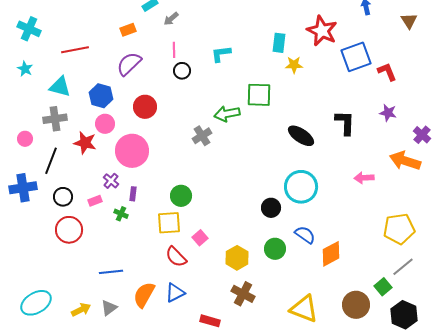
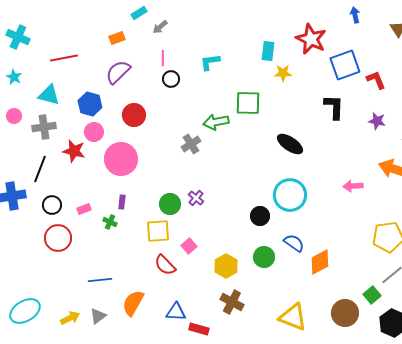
black L-shape: (345, 123) -> (334, 107), moved
pink circle: (25, 139) -> (14, 116), moved
purple cross: (111, 181) -> (196, 198), moved
blue triangle: (175, 293) -> (176, 312), moved, turned 30

